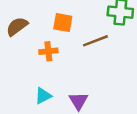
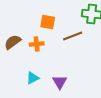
brown semicircle: (17, 26) -> (13, 42), moved

